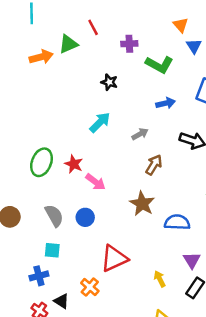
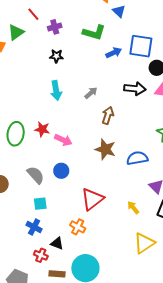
purple cross: (129, 44) -> (55, 27), moved
blue arrow: (166, 103) -> (114, 53), moved
cyan arrow: (100, 122) -> (56, 91), turned 138
blue cross: (39, 276) -> (34, 227), turned -35

